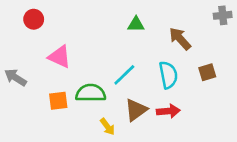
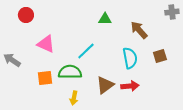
cyan line: (124, 75) -> (86, 51), moved
yellow arrow: (107, 127) -> (74, 98), moved, turned 48

